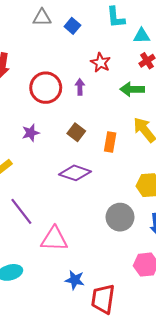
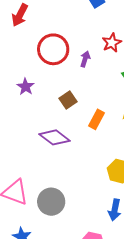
purple star: (31, 133) -> (25, 87), turned 30
gray circle: (120, 217) -> (51, 202), moved

